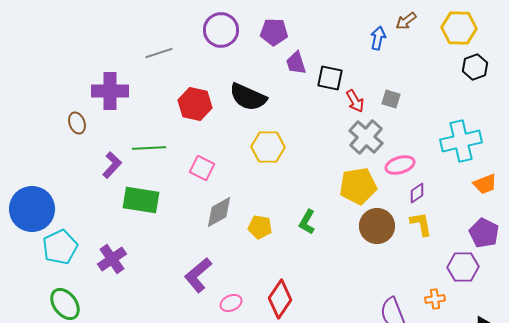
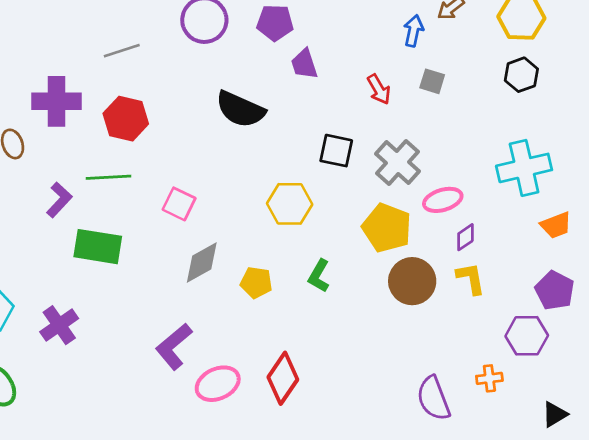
black hexagon: (475, 67) -> (521, 75), moved
black square: (330, 78) -> (336, 151), moved
gray square: (391, 99) -> (432, 81), moved
red arrow: (355, 101) -> (379, 89), moved
red hexagon: (195, 104) -> (126, 119), moved
yellow hexagon: (268, 147) -> (290, 204), moved
yellow pentagon: (358, 186) -> (387, 228), turned 30
pink ellipse: (231, 303) -> (218, 384), size x1.5

